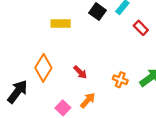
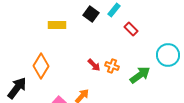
red arrow: (80, 72) -> (94, 65), moved
orange cross: (120, 80) -> (112, 66), moved

